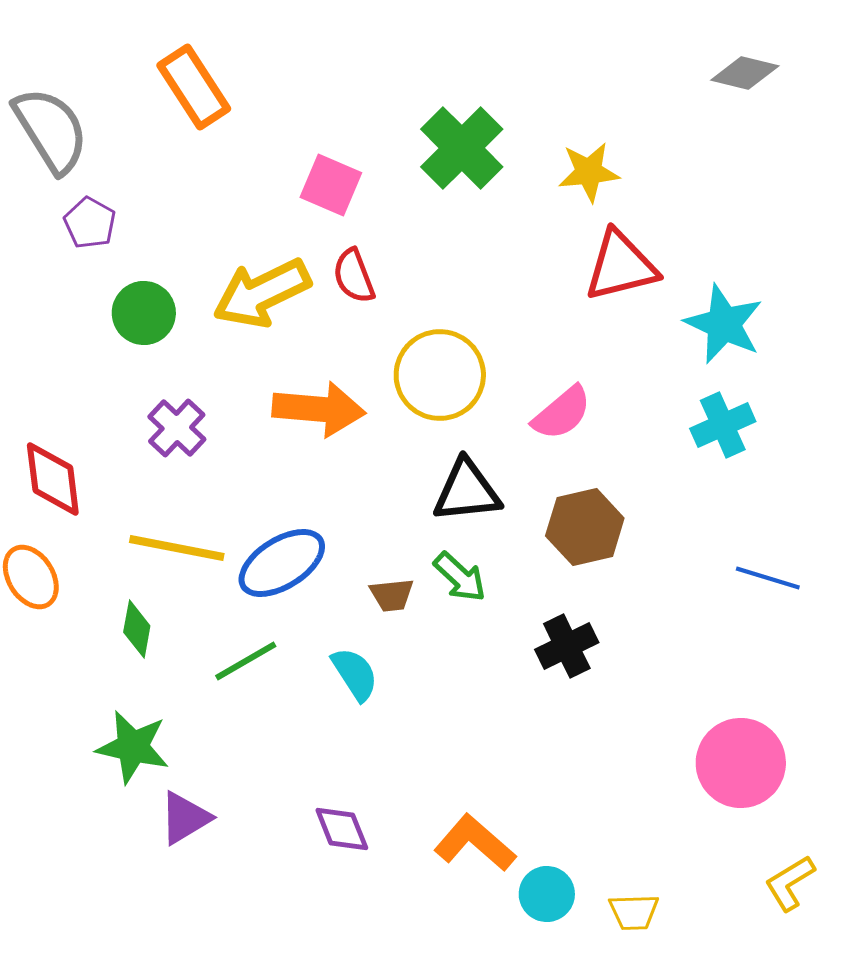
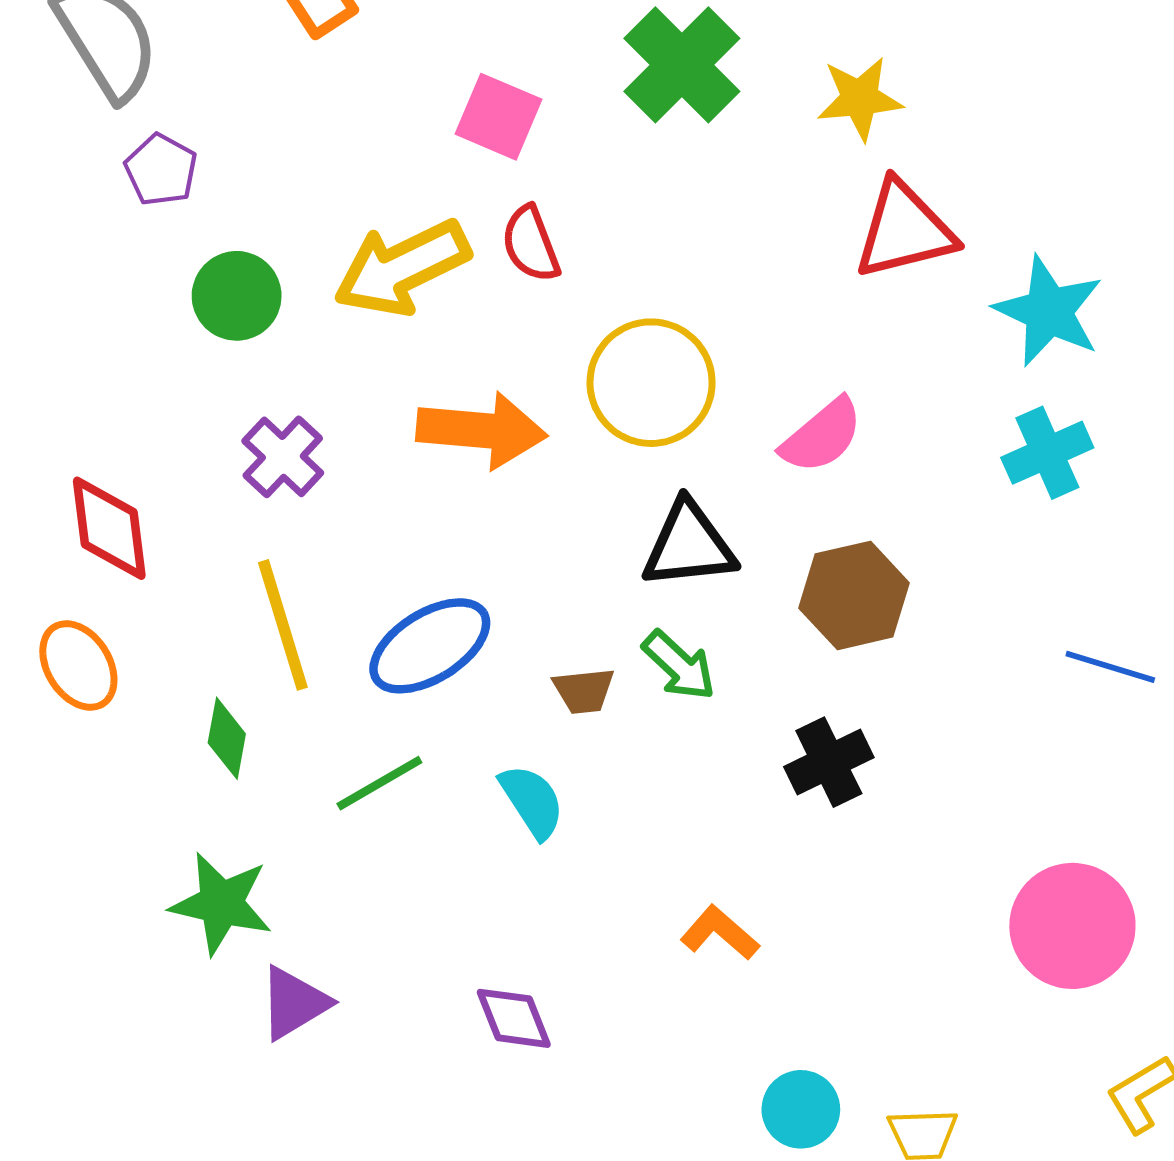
yellow line: (177, 548) -> (283, 625), turned 62
orange L-shape: (475, 843) -> (720, 933), moved, size x0.7

